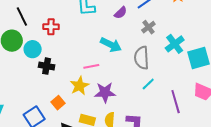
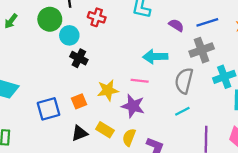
purple semicircle: (121, 13) -> (176, 25), turned -120
gray cross: (148, 27) -> (202, 50), size x1.5
cyan arrow: (111, 45) -> (155, 57), turned 135
pink line: (91, 66) -> (140, 81), moved

